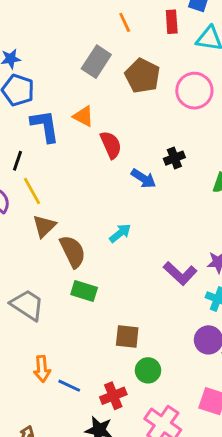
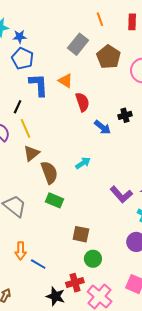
red cross: (113, 396) -> (75, 283), moved

